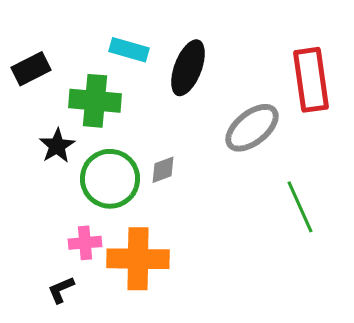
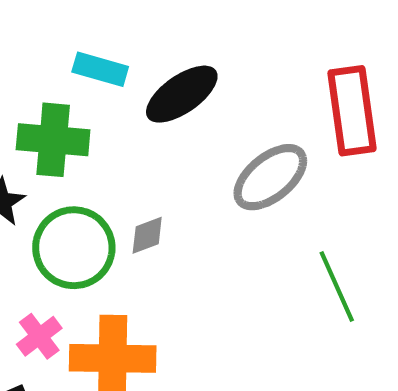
black ellipse: (188, 68) -> (182, 94), turned 34
pink cross: (85, 243) -> (39, 336), turned -32

